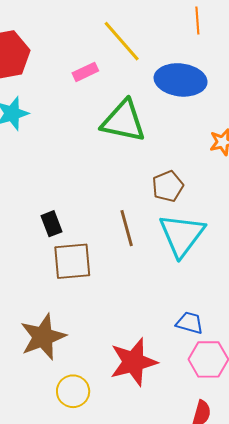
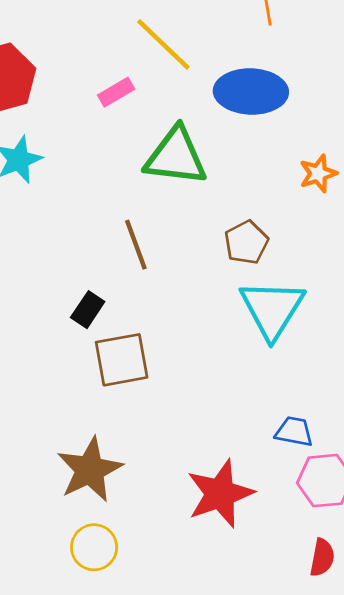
black rectangle: (52, 224) -> (88, 310), turned 60
brown line: (127, 228) -> (136, 245), moved
yellow circle: (73, 391) -> (94, 547), moved

